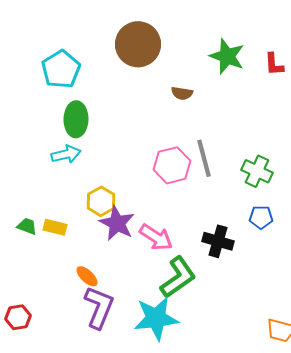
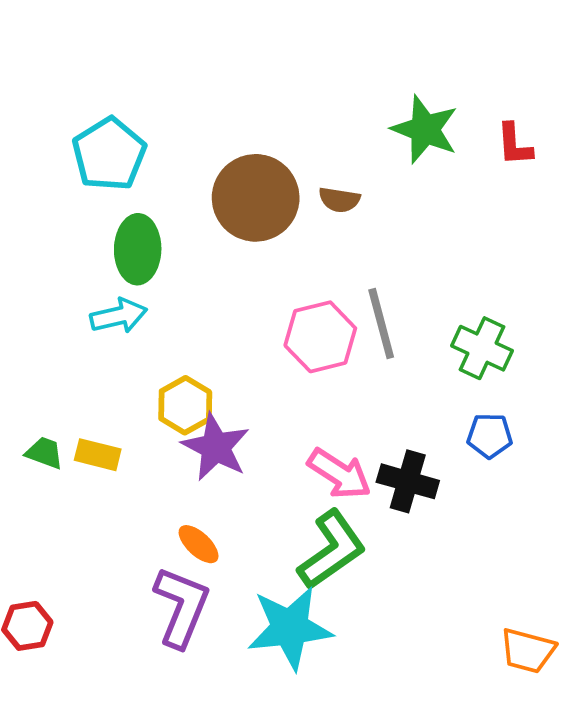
brown circle: (138, 44) -> (256, 198), moved
pink arrow: (156, 237) -> (339, 474), moved
orange ellipse: (87, 276) -> (199, 544), moved

